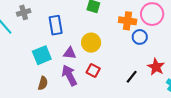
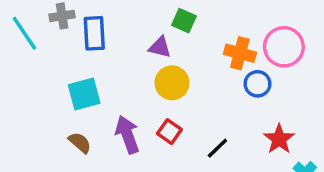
blue rectangle: (56, 25) -> (94, 33), moved
purple triangle: (70, 53) -> (160, 47), moved
black line: (132, 77) -> (217, 148), moved
brown semicircle: (43, 83) -> (80, 143), turned -72

